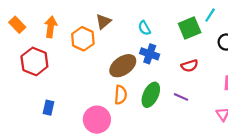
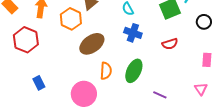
brown ellipse: (123, 66) -> (92, 44), moved
purple line: (181, 97) -> (160, 95), moved
blue rectangle: (48, 108) -> (39, 83), turned -40

